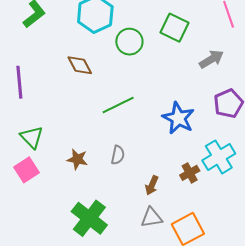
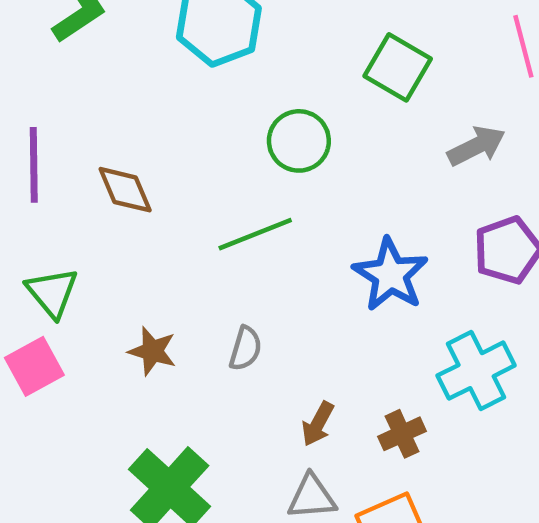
green circle: (129, 42) -> (299, 141), moved
brown diamond: (80, 65) -> (125, 190), moved
brown cross: (190, 173) -> (402, 434), moved

